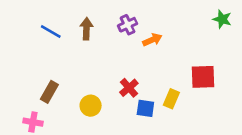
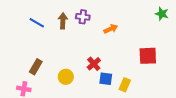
purple cross: (128, 25) -> (83, 17), moved, turned 32
yellow rectangle: (171, 99) -> (125, 85), moved

